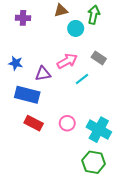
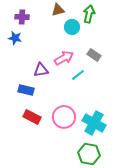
blue star: (16, 63) -> (15, 38), moved
blue rectangle: (27, 95) -> (26, 90), size x0.7
pink circle: (67, 123) -> (64, 117), size x1.5

